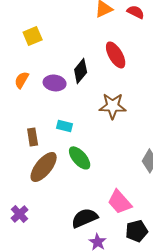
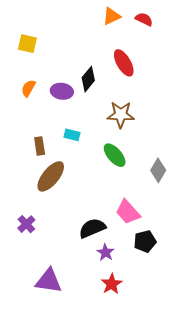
yellow square: (33, 36) -> (27, 44), moved, turned 36
green ellipse: (80, 158) -> (115, 155), moved

